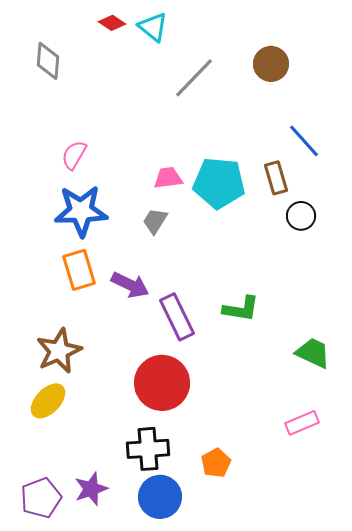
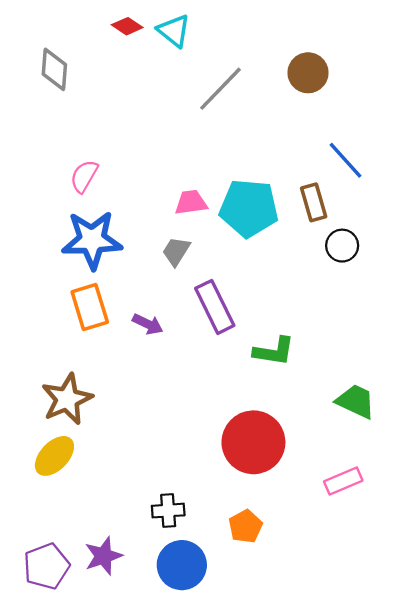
purple arrow: (130, 285) -> (148, 324), size x0.7
purple rectangle: (177, 317) -> (215, 307), moved
red circle: (162, 383) -> (253, 442), moved
black cross: (148, 449) -> (168, 511), size x0.7

